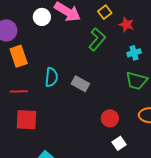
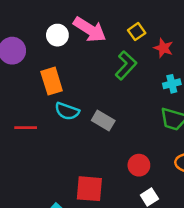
orange rectangle: (19, 56) -> (52, 81), moved
cyan semicircle: (51, 77) -> (67, 111), turned 102
red square: (26, 120) -> (89, 189), moved

